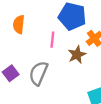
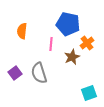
gray semicircle: (38, 73) -> (39, 73), turned -40

